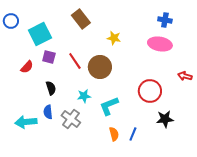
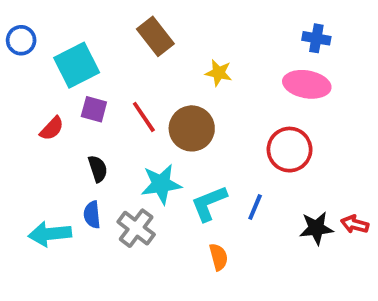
red arrow: (185, 76) -> (355, 224), moved
red circle: (150, 91) -> (290, 150), moved
cyan star: (84, 96) -> (161, 184), size x1.5
blue line: (133, 134) -> (255, 207), moved

